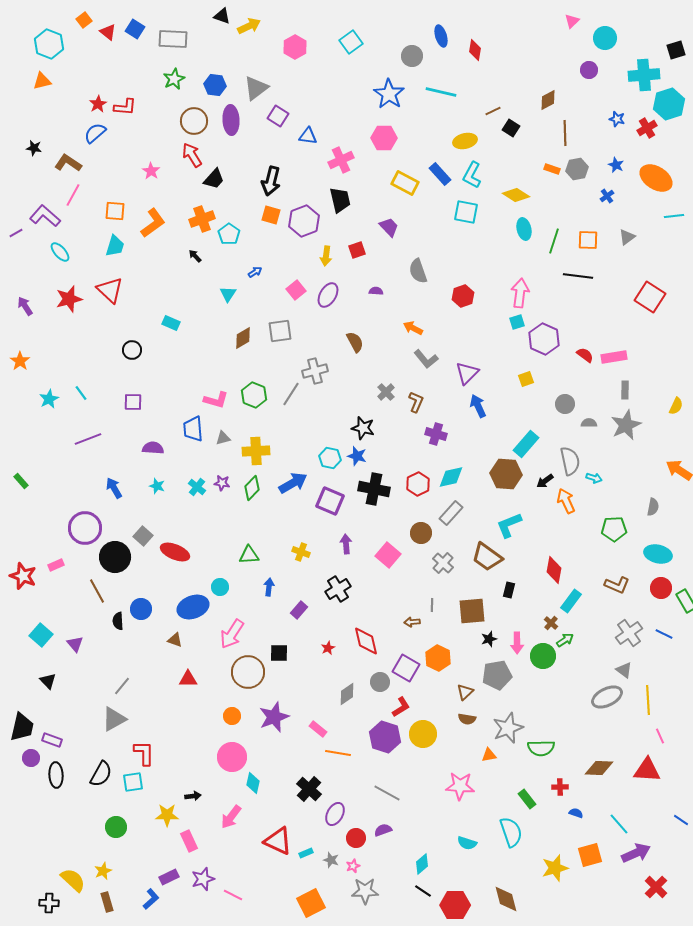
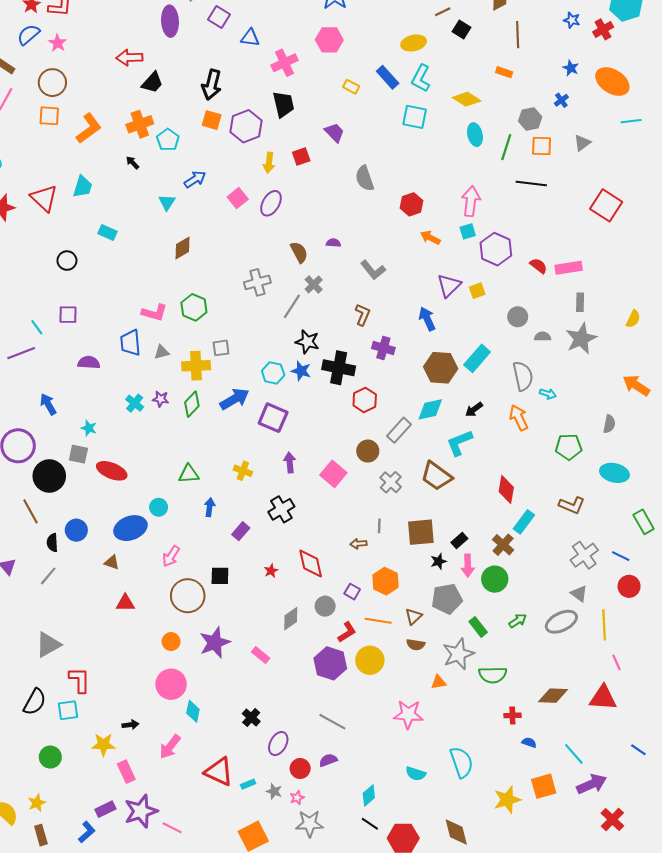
brown circle: (194, 121) -> (52, 83), moved
red arrow: (192, 155) -> (129, 58), turned -60
gray hexagon: (577, 169) -> (530, 119), moved
pink star: (151, 171) -> (58, 43), moved
yellow rectangle: (405, 183) -> (351, 87), size x0.6
cyan trapezoid: (115, 246) -> (83, 187), moved
blue arrow: (255, 272) -> (195, 179), size x1.5
purple semicircle: (376, 291) -> (333, 243), moved
orange arrow: (413, 328) -> (430, 238), moved
gray square: (280, 331) -> (221, 348), moved, size x0.7
purple triangle: (467, 373) -> (449, 286), moved
gray cross: (386, 392) -> (314, 284), moved
cyan line: (81, 393) -> (37, 327), moved
gray line: (291, 394) -> (292, 306), moved
brown hexagon: (506, 474) -> (441, 368), moved
cyan diamond: (451, 477) -> (430, 409), moved
black arrow: (545, 481) -> (474, 409), moved
cyan star: (157, 486) -> (89, 428), moved
black cross: (374, 489) -> (339, 368), moved
gray square: (143, 536) -> (78, 454), turned -30
red circle: (661, 588) -> (629, 586), moved
black rectangle: (509, 590) -> (459, 541), moved, turned 35
brown cross: (551, 623) -> (503, 545), size x1.5
pink arrow: (232, 634) -> (171, 556), size x0.7
green arrow: (565, 640) -> (518, 621), moved
purple square: (406, 668) -> (352, 592), size x0.6
gray line: (122, 686) -> (48, 576), moved
orange line: (338, 753) -> (378, 621), moved
black cross: (309, 789) -> (251, 717), size x0.7
green rectangle: (527, 799) -> (478, 627), moved
purple star: (203, 879) -> (141, 811), size x1.4

